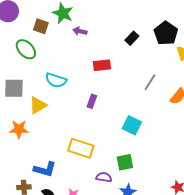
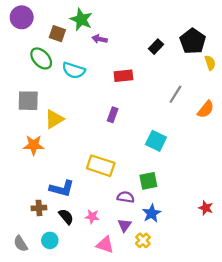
cyan semicircle: (56, 80) -> (74, 70), moved

